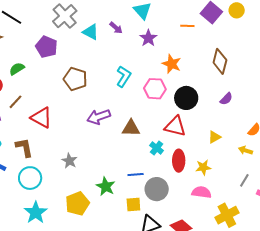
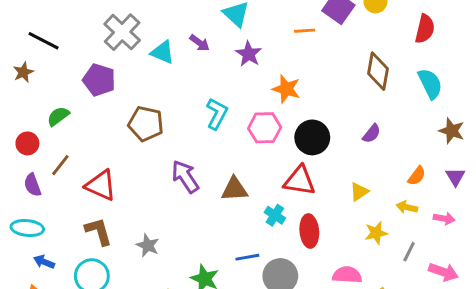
brown diamond: (220, 61) -> (378, 71), moved
purple arrow: (99, 117) -> (185, 177), turned 80
brown L-shape: (24, 148) -> (99, 231), moved
yellow star: (203, 167) -> (376, 233), moved

